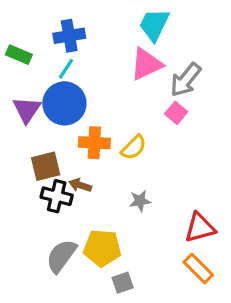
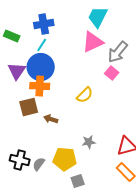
orange cross: (94, 143) -> (40, 86), moved
black cross: (57, 196) -> (20, 160), moved
gray star: (140, 201) -> (89, 142), moved
gray semicircle: (61, 256) -> (39, 164), size x0.6

